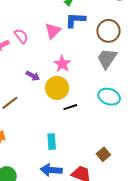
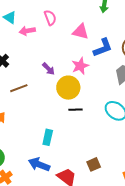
blue L-shape: (75, 20) -> (103, 48), moved, turned 140
pink triangle: (53, 31) -> (81, 32), turned 42
pink semicircle: (21, 36) -> (50, 18), moved

